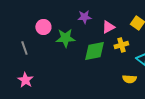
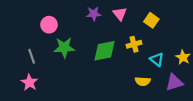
pink triangle: (108, 27) -> (120, 14), moved, turned -40
green star: (65, 38) -> (64, 48), moved
gray line: (24, 48) -> (32, 56), moved

